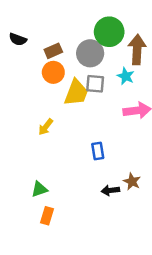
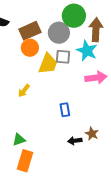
brown rectangle: (53, 51) -> (30, 31), size x1.5
cyan star: (126, 76) -> (87, 51), size x1.5
orange rectangle: (47, 216) -> (25, 161), size x1.5

